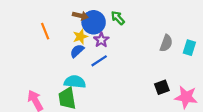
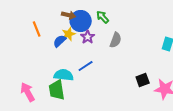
gray semicircle: (166, 43) -> (116, 40), moved
blue semicircle: (77, 51) -> (60, 41), moved
blue line: (99, 61) -> (86, 66), moved

